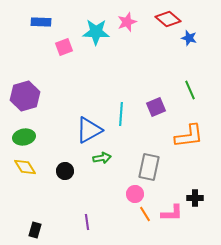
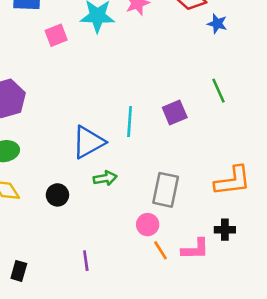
orange L-shape: (189, 136) -> (233, 181), moved

